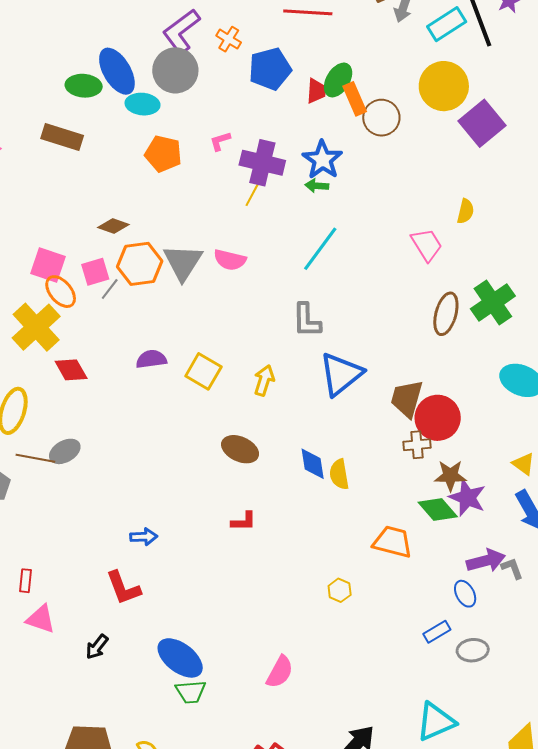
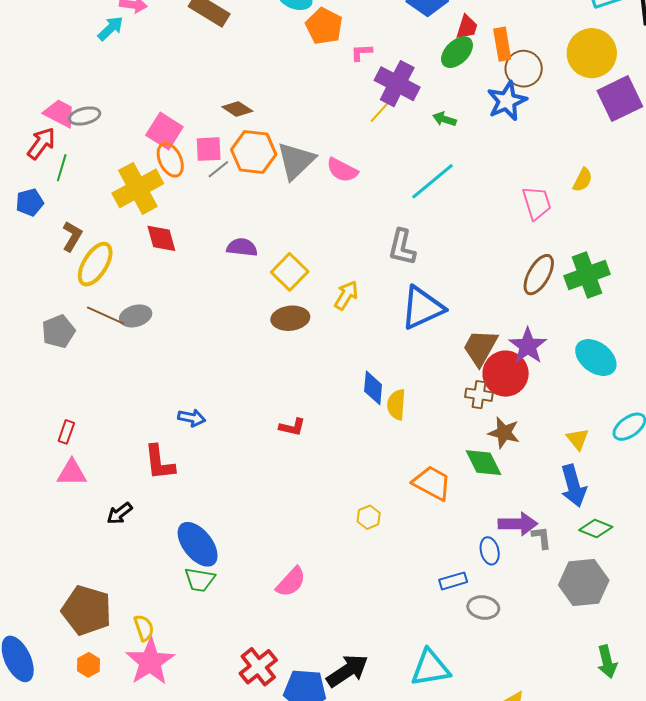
green ellipse: (338, 80) -> (457, 52), moved
orange pentagon: (163, 154) -> (324, 26), moved
blue star: (322, 160) -> (507, 101), moved
brown ellipse: (240, 449) -> (290, 318), moved, turned -45
purple star: (467, 498) -> (528, 346), moved
pink triangle: (41, 619) -> (72, 473), turned -32

